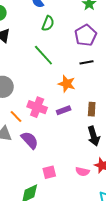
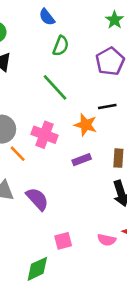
black line: (86, 62) -> (107, 107), moved
pink cross: (37, 107) -> (44, 135), moved
orange line: (16, 116) -> (18, 154), moved

